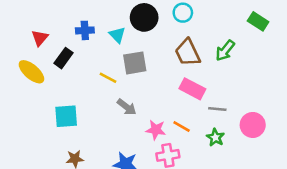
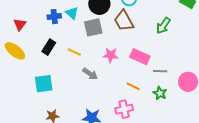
cyan triangle: (117, 35) -> (72, 13), moved
brown trapezoid: (188, 53) -> (124, 21), moved
black rectangle: (63, 58) -> (49, 47), moved
gray square: (135, 63) -> (93, 27), moved
pink star: (156, 130) -> (111, 55), moved

